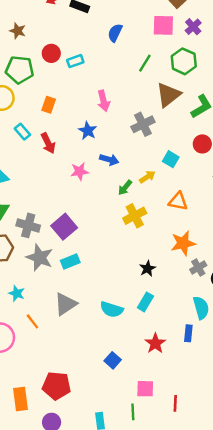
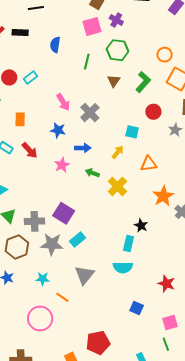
brown triangle: (168, 95) -> (114, 81), size x0.6
gray cross: (143, 124) -> (90, 113), moved
green arrow: (125, 188) -> (92, 173), moved, turned 88
cyan rectangle: (145, 302) -> (129, 243), moved

